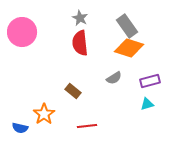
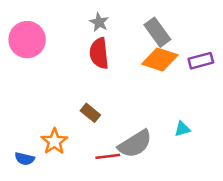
gray semicircle: (114, 78) -> (135, 144), moved, size x1.8
purple rectangle: (150, 81) -> (201, 61), moved

